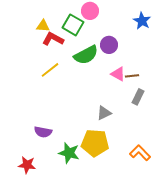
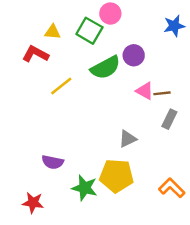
blue star: (142, 21) -> (174, 26), turned 30
red L-shape: (53, 39) -> (35, 54), moved

